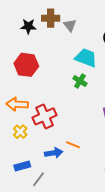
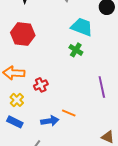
red cross: (45, 116) -> (41, 85), size x0.6
blue rectangle: (22, 166) -> (15, 122), moved, turned 42

